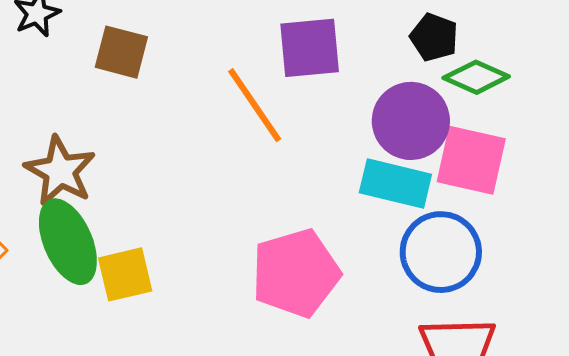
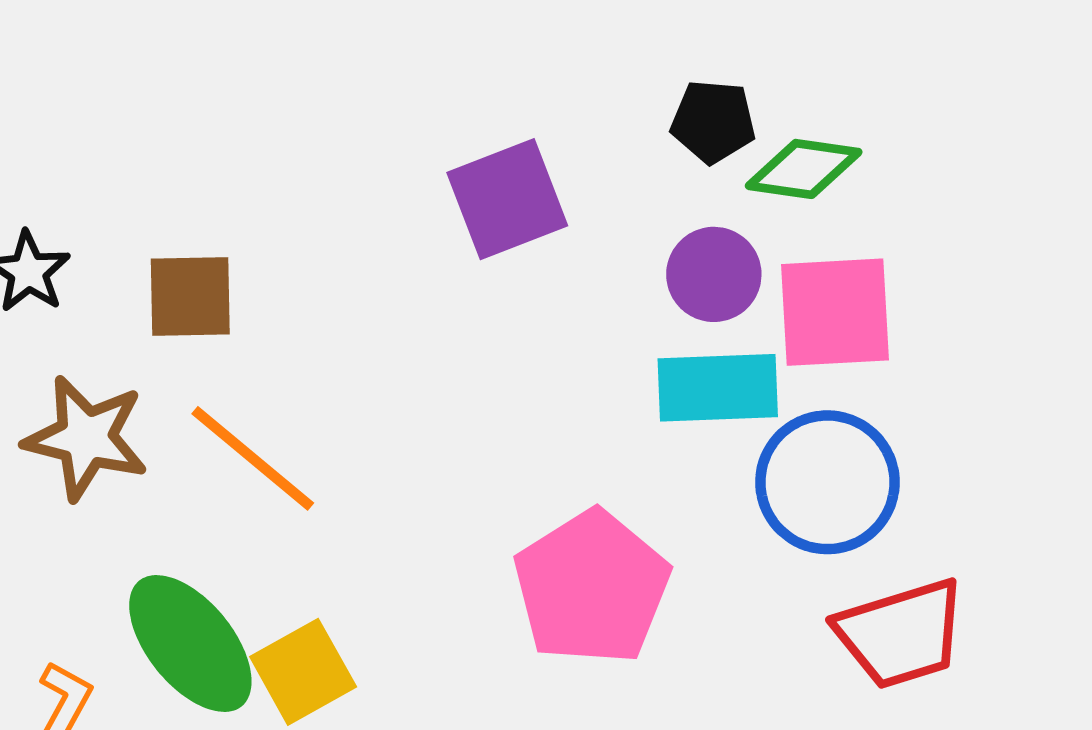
orange line: (255, 105) -> (253, 458), moved
purple circle: (411, 121) -> (714, 274), size x0.7
brown star: (60, 171) -> (86, 438), moved

